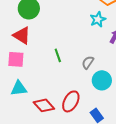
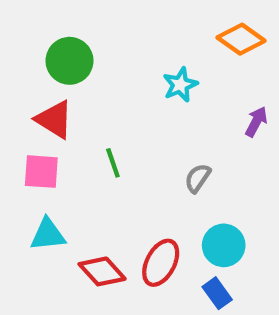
cyan star: (98, 19) -> (180, 85), moved
green line: (58, 55) -> (113, 163), moved
cyan circle: (102, 80) -> (224, 245), moved

